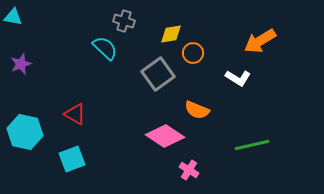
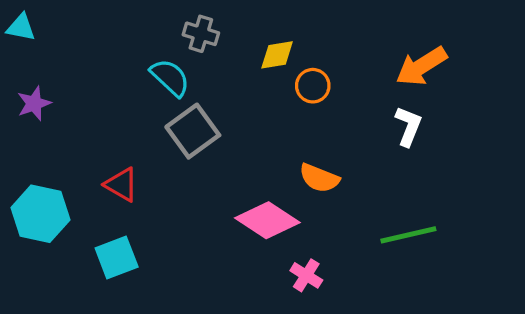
gray square: (158, 74) -> (193, 131), moved
white L-shape: (238, 78) -> (408, 126), moved, turned -100

